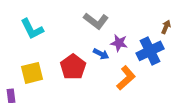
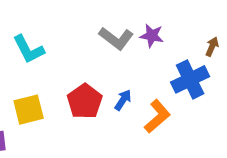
purple star: (119, 43) -> (152, 36), moved
blue arrow: (101, 54) -> (123, 100), moved, turned -84

